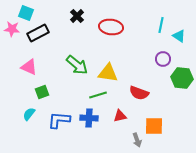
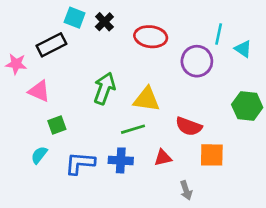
cyan square: (26, 13) -> (75, 18), moved
pink star: (12, 29) -> (16, 64), moved
purple circle: (163, 59) -> (197, 61), moved, size x1.5
green arrow: (77, 65) -> (104, 88), turned -110
orange square: (154, 126) -> (212, 155), moved

